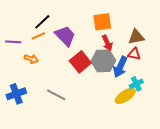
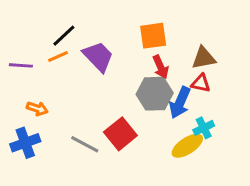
orange arrow: (31, 59) -> (37, 109), moved
red square: (80, 62) -> (120, 134), moved

